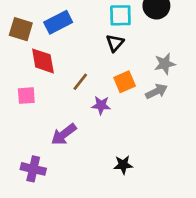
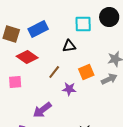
black triangle: (115, 43) -> (69, 46), moved, turned 40
red diamond: (43, 61) -> (27, 57), turned -45

